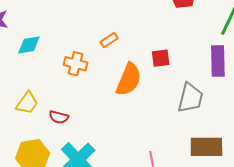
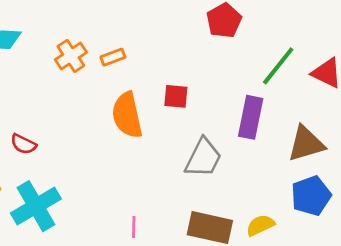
orange cross: (75, 64) -> (71, 56), moved, turned 30
orange semicircle: (129, 79) -> (127, 115), turned 132

